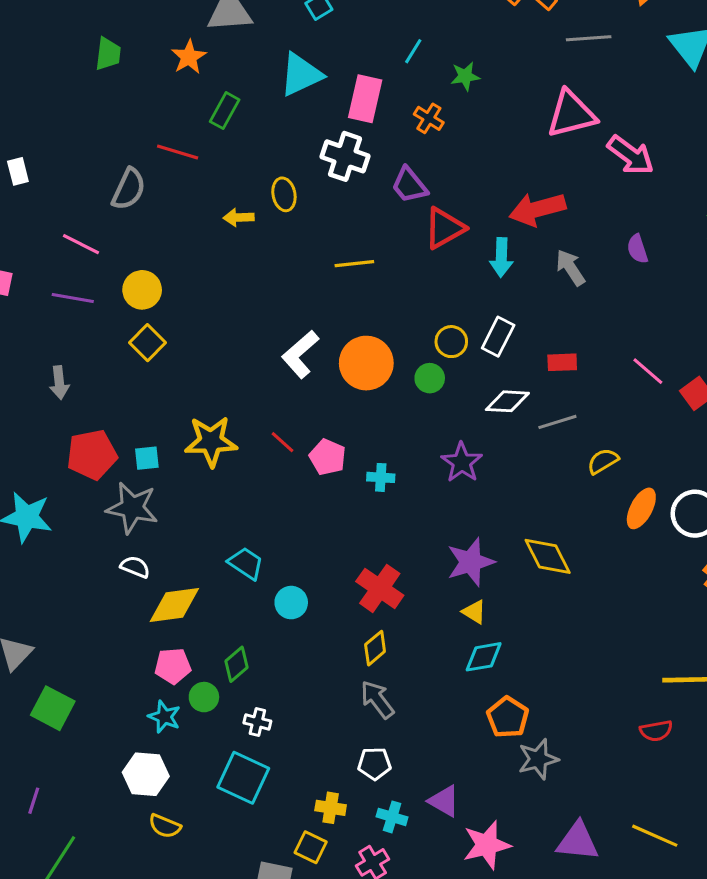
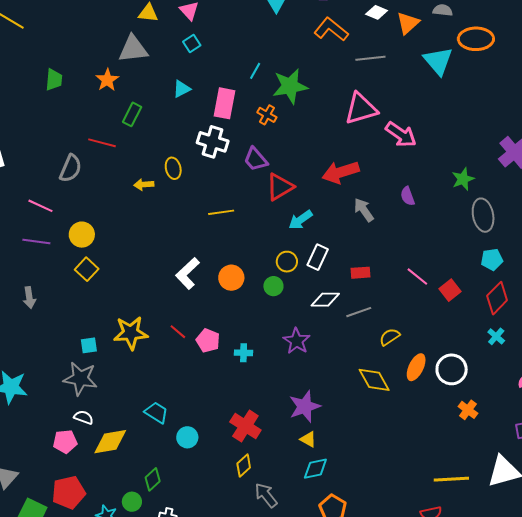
cyan triangle: (301, 75) -> (182, 89), size x0.6
green star: (465, 76) -> (290, 86), size x1.8
cyan arrow: (501, 257) -> (300, 220), moved, turned 55
orange circle: (366, 363) -> (231, 278), size x0.7
red pentagon: (92, 455) -> (69, 492), moved
yellow diamond: (548, 556) -> (374, 380), moved
pink pentagon: (173, 666) -> (65, 442), moved
gray arrow: (377, 700) -> (266, 495), moved

